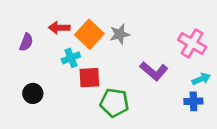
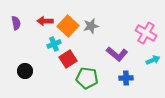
purple semicircle: (26, 42) -> (16, 23), moved, turned -32
red square: (89, 78) -> (68, 59), turned -30
blue cross: (193, 101) -> (126, 78), moved

